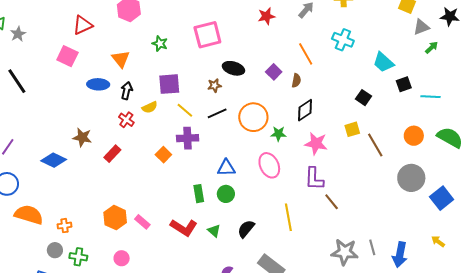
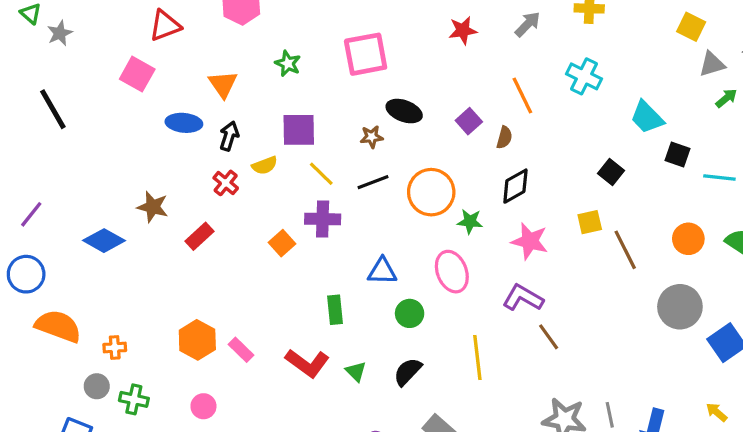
black square: (404, 84) -> (677, 155), turned 35
purple L-shape: (314, 179) -> (523, 298), turned 115
green circle: (226, 194) -> (410, 313), moved

